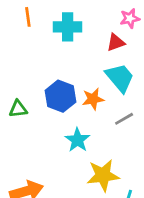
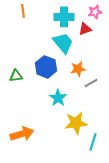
cyan cross: (68, 27) -> (64, 17), moved
cyan trapezoid: (120, 78) -> (63, 43), moved
orange star: (93, 99) -> (78, 69), moved

